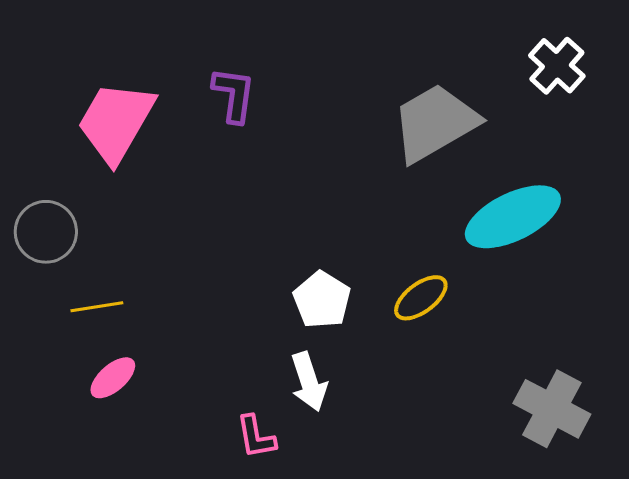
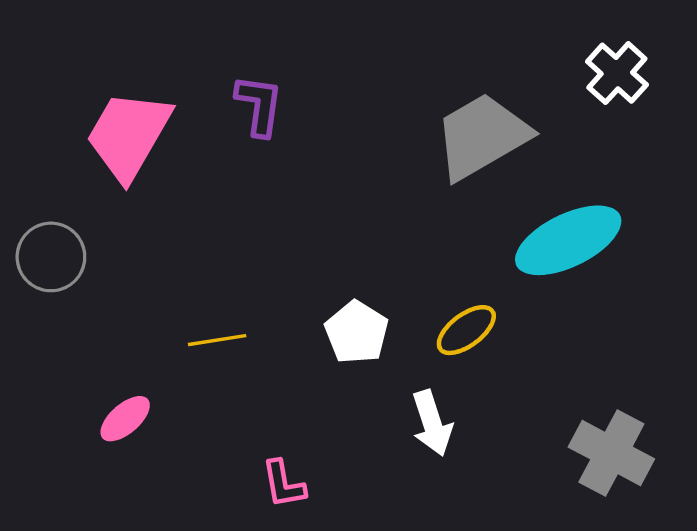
yellow line: (97, 307) -> (217, 340), moved
white arrow: (309, 382) -> (432, 423), moved

